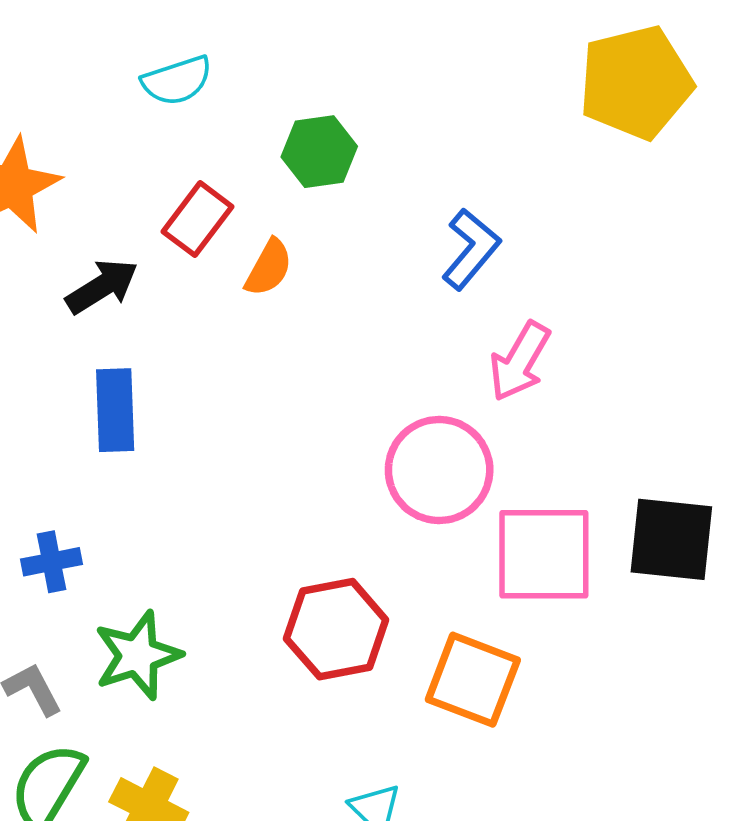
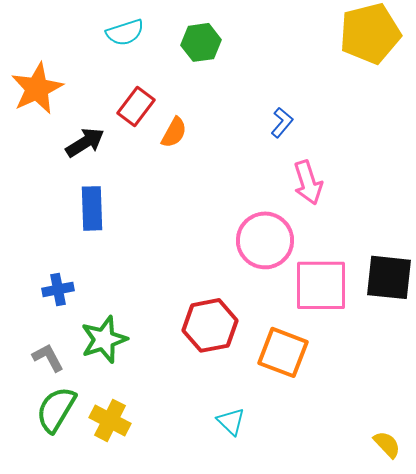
green hexagon: (319, 152) -> (201, 42), moved
blue L-shape: (471, 249) -> (282, 122), size x0.7
pink arrow: (520, 361) -> (308, 182), turned -48

